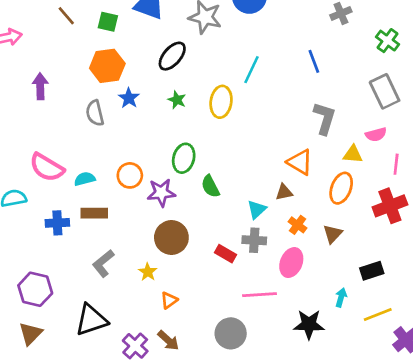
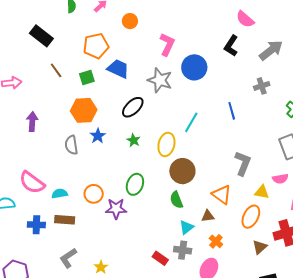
green square: (108, 22) -> (87, 78), turned -35
blue line: (314, 61) -> (232, 111), moved
green semicircle: (210, 186) -> (176, 200), moved
brown triangle: (333, 234) -> (260, 247), moved
brown circle: (171, 237) -> (182, 171), moved

